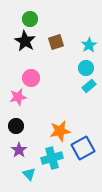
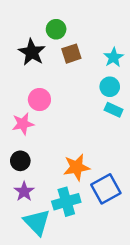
green circle: (30, 19) -> (56, 29), moved
cyan rectangle: (89, 86) -> (114, 110), turned 64
cyan triangle: (29, 174) -> (37, 222), size x1.6

